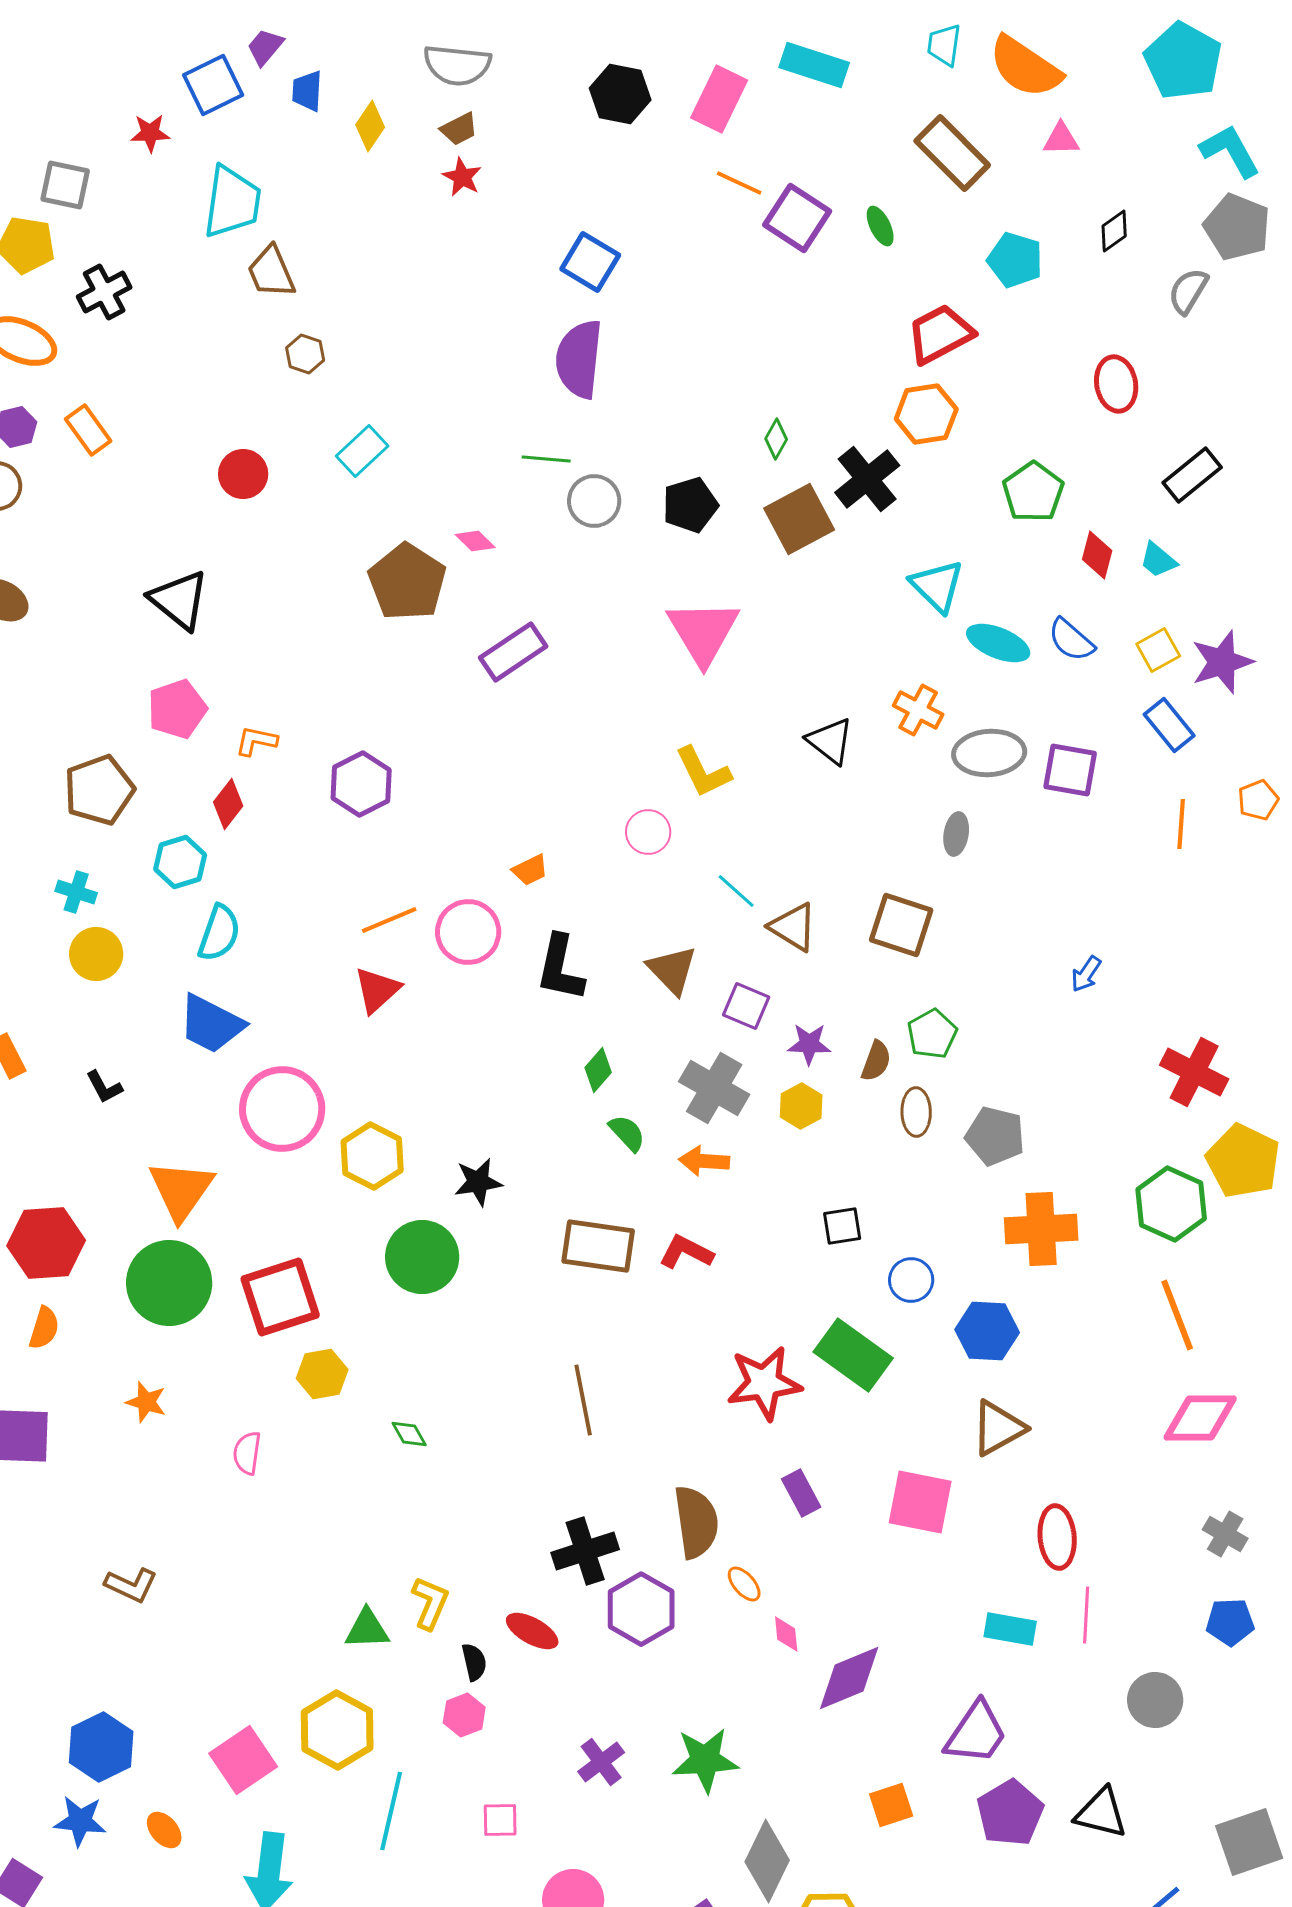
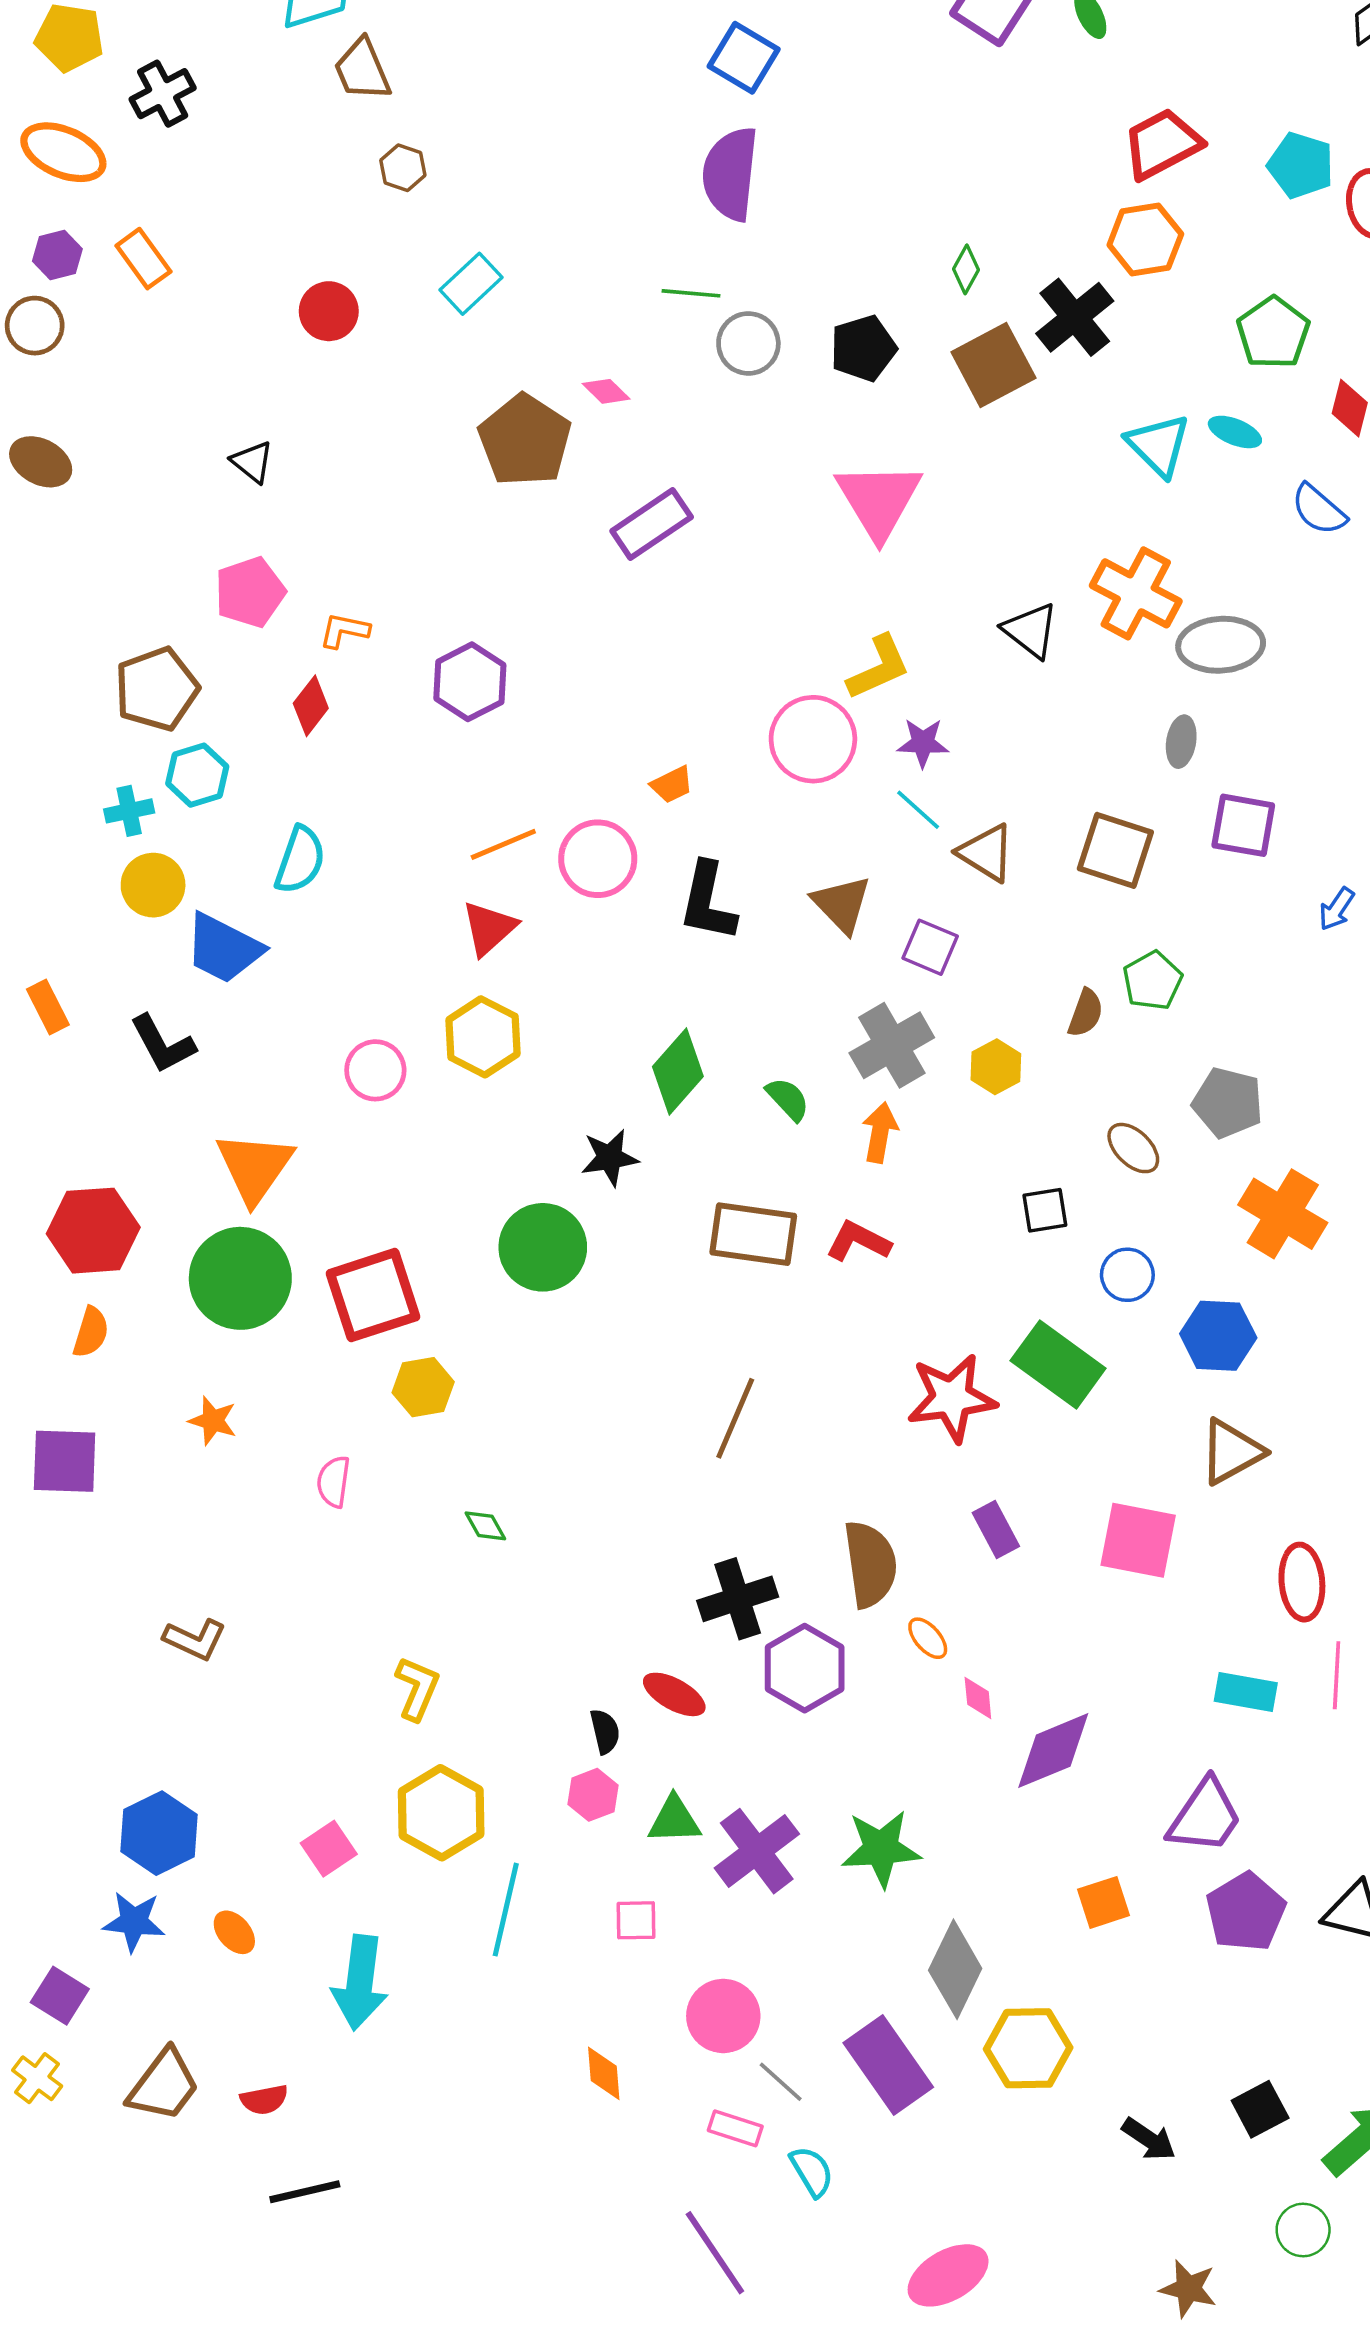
cyan pentagon: (1015, 260) -> (1301, 165), moved
black triangle: (179, 600) -> (252, 462), size x0.6
cyan ellipse: (998, 643) -> (1235, 432), moved, size x0.7
orange cross: (918, 710) -> (1136, 593), size x1.5
purple square: (1070, 770) -> (1243, 825), moved
yellow L-shape: (703, 772) -> (879, 667), turned -88
pink circle: (648, 832) -> (813, 739), size x1.6
cyan hexagon: (180, 862) -> (197, 775), moved
cyan cross: (76, 892) -> (129, 811), turned -30
blue trapezoid: (211, 1024) -> (224, 948), moved
purple star: (809, 1044) -> (923, 743), moved
green diamond: (598, 1070) -> (678, 1072), moved, size x1.6
black L-shape: (104, 1087) -> (163, 1044), size x1.5
gray cross: (714, 1088) -> (892, 1045), turned 30
pink circle: (282, 1109) -> (375, 1070), size x0.6
brown ellipse: (916, 1112) -> (1133, 1148), moved, turned -45
yellow hexagon: (372, 1156) -> (483, 1037), moved
orange arrow: (704, 1161) -> (880, 1133), turned 96
orange cross: (1041, 1229) -> (1283, 1214), turned 34
brown line: (583, 1400) -> (735, 1418), turned 34
green diamond: (409, 1434) -> (485, 1526), moved
yellow L-shape: (430, 1603) -> (417, 1688), moved
green triangle: (367, 1629) -> (674, 1820), moved
pink square: (243, 1760) -> (329, 1849), size x0.7
purple cross: (601, 1762) -> (757, 1851), size x1.5

